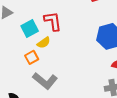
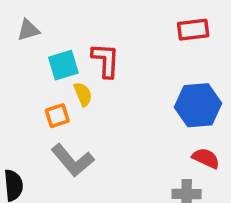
yellow semicircle: (44, 43) -> (83, 94), turned -88

